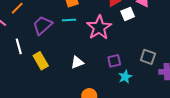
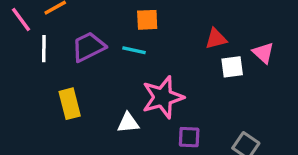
pink star: (99, 27) -> (163, 97), moved
white line: (19, 46) -> (44, 49), moved

